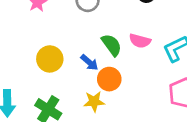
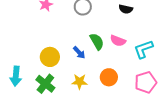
yellow circle: (50, 59) -> (50, 57), moved
orange circle: (109, 79) -> (109, 77), moved

